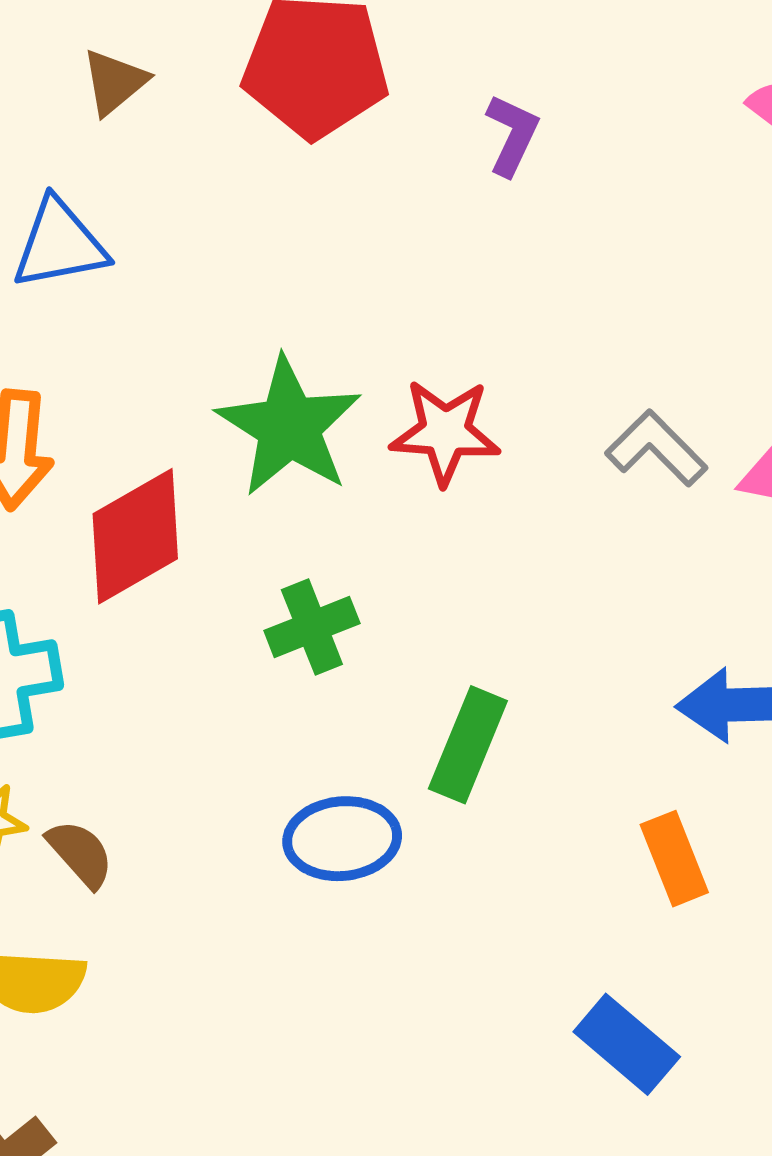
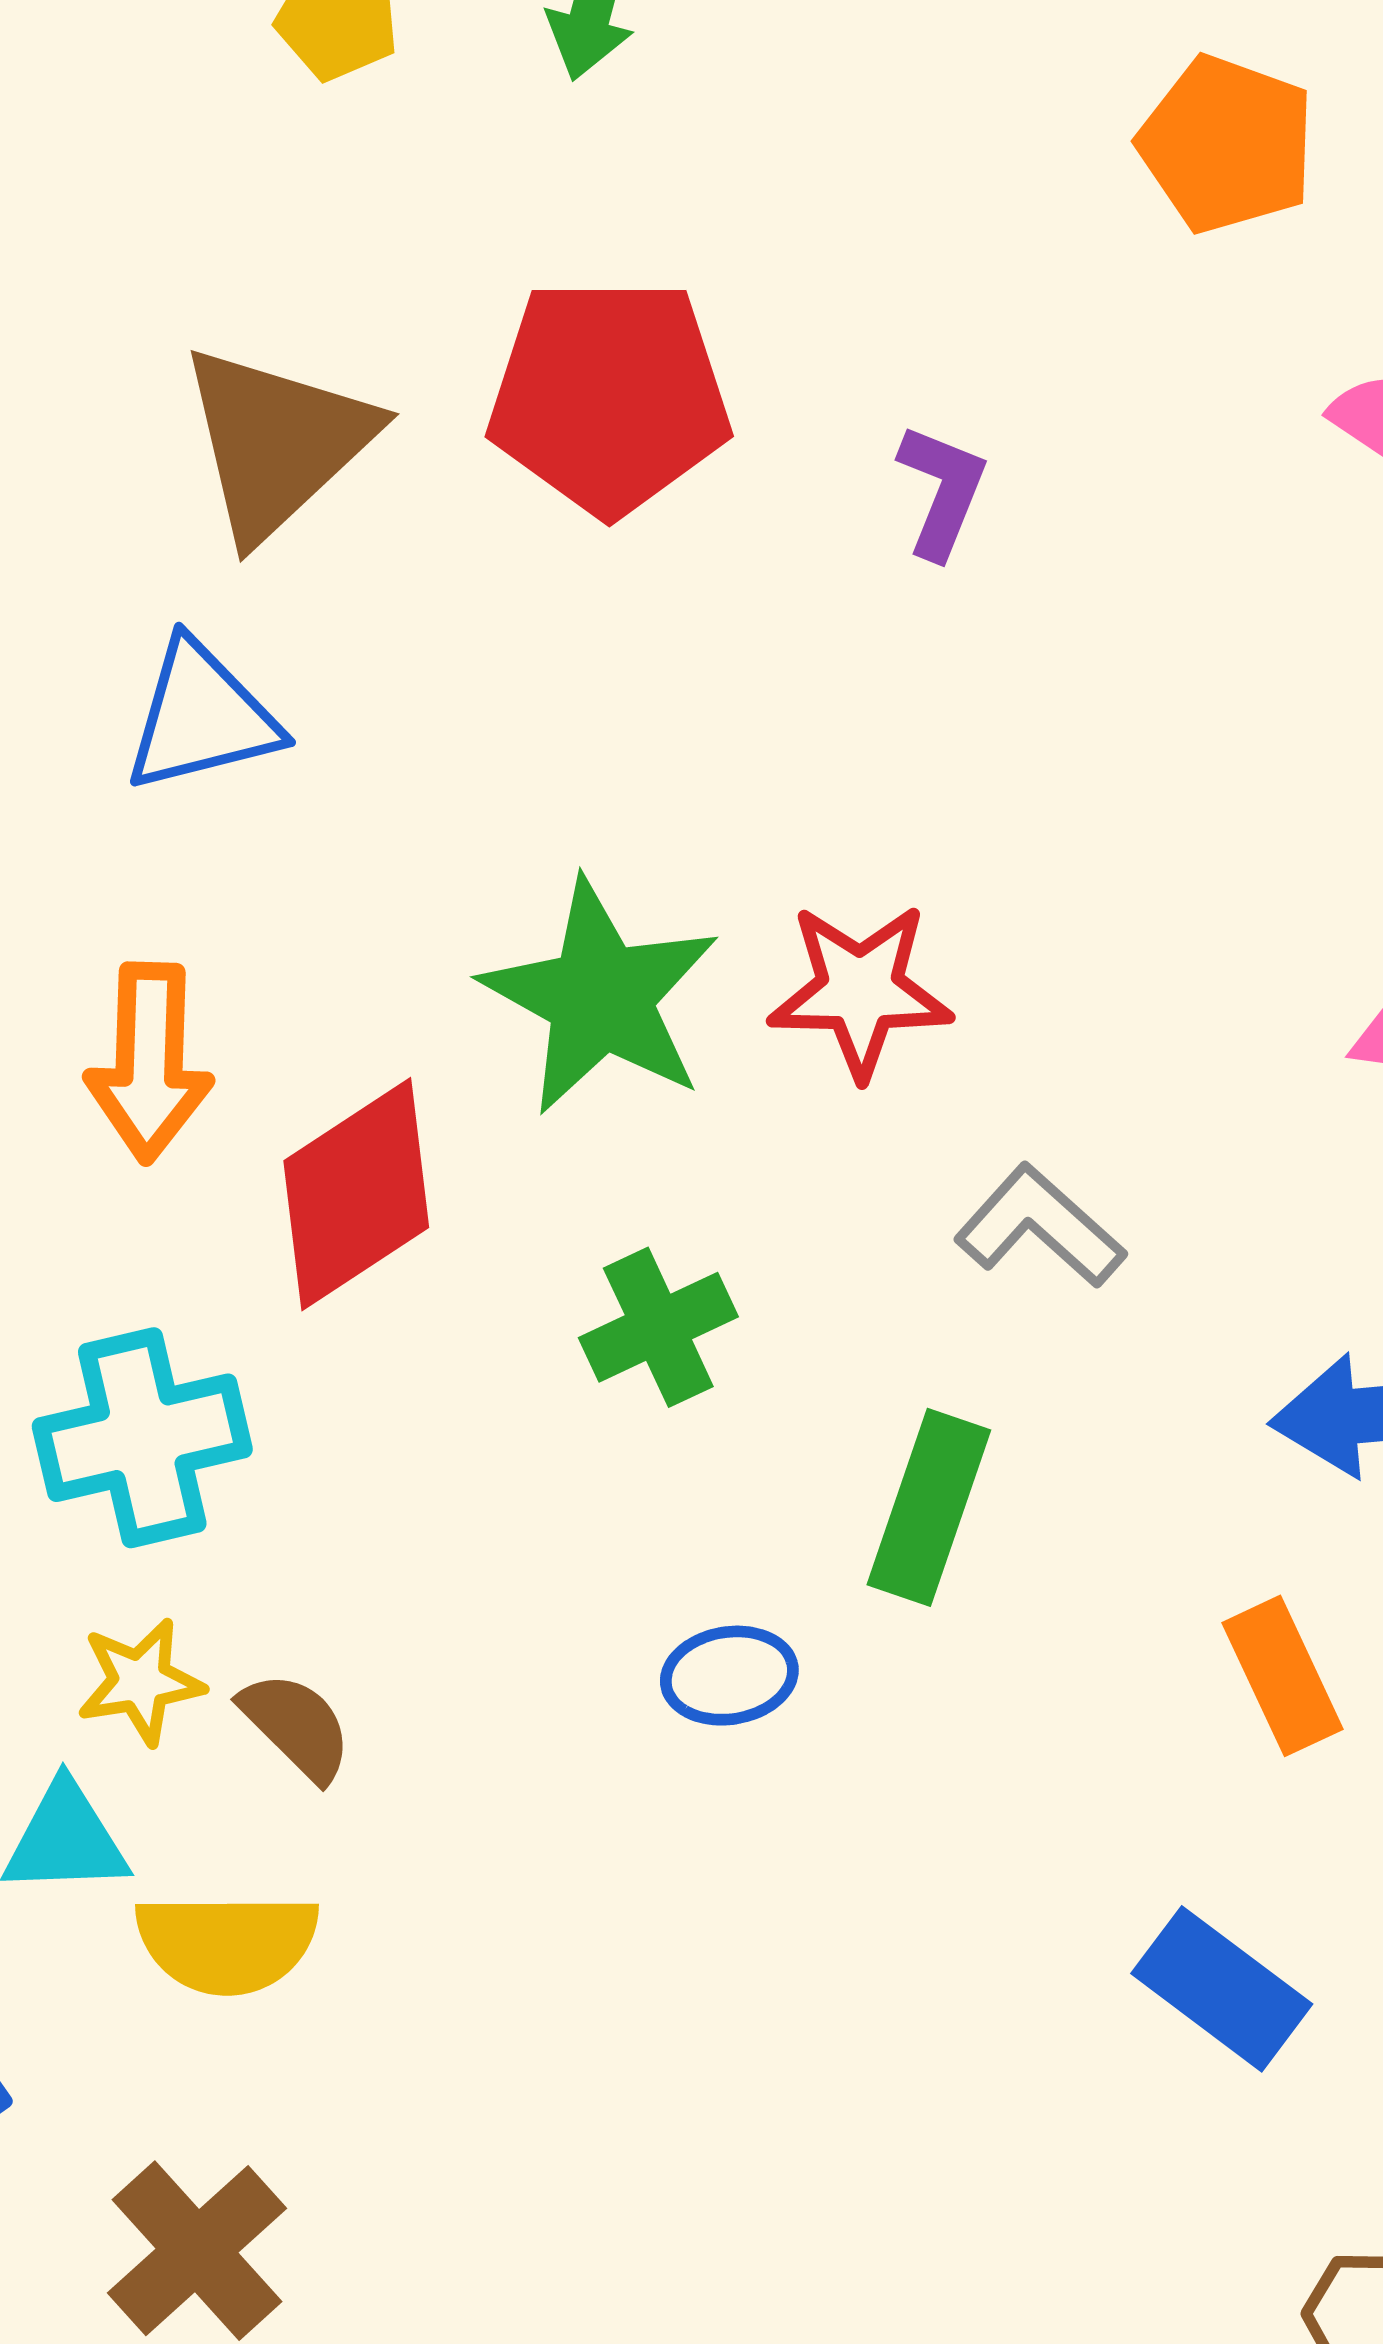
brown triangle: (114, 82) -> (277, 442), size x1.8
gray L-shape: (656, 448) -> (1040, 1226), moved
blue ellipse: (342, 839) -> (729, 1676), size x0.7

